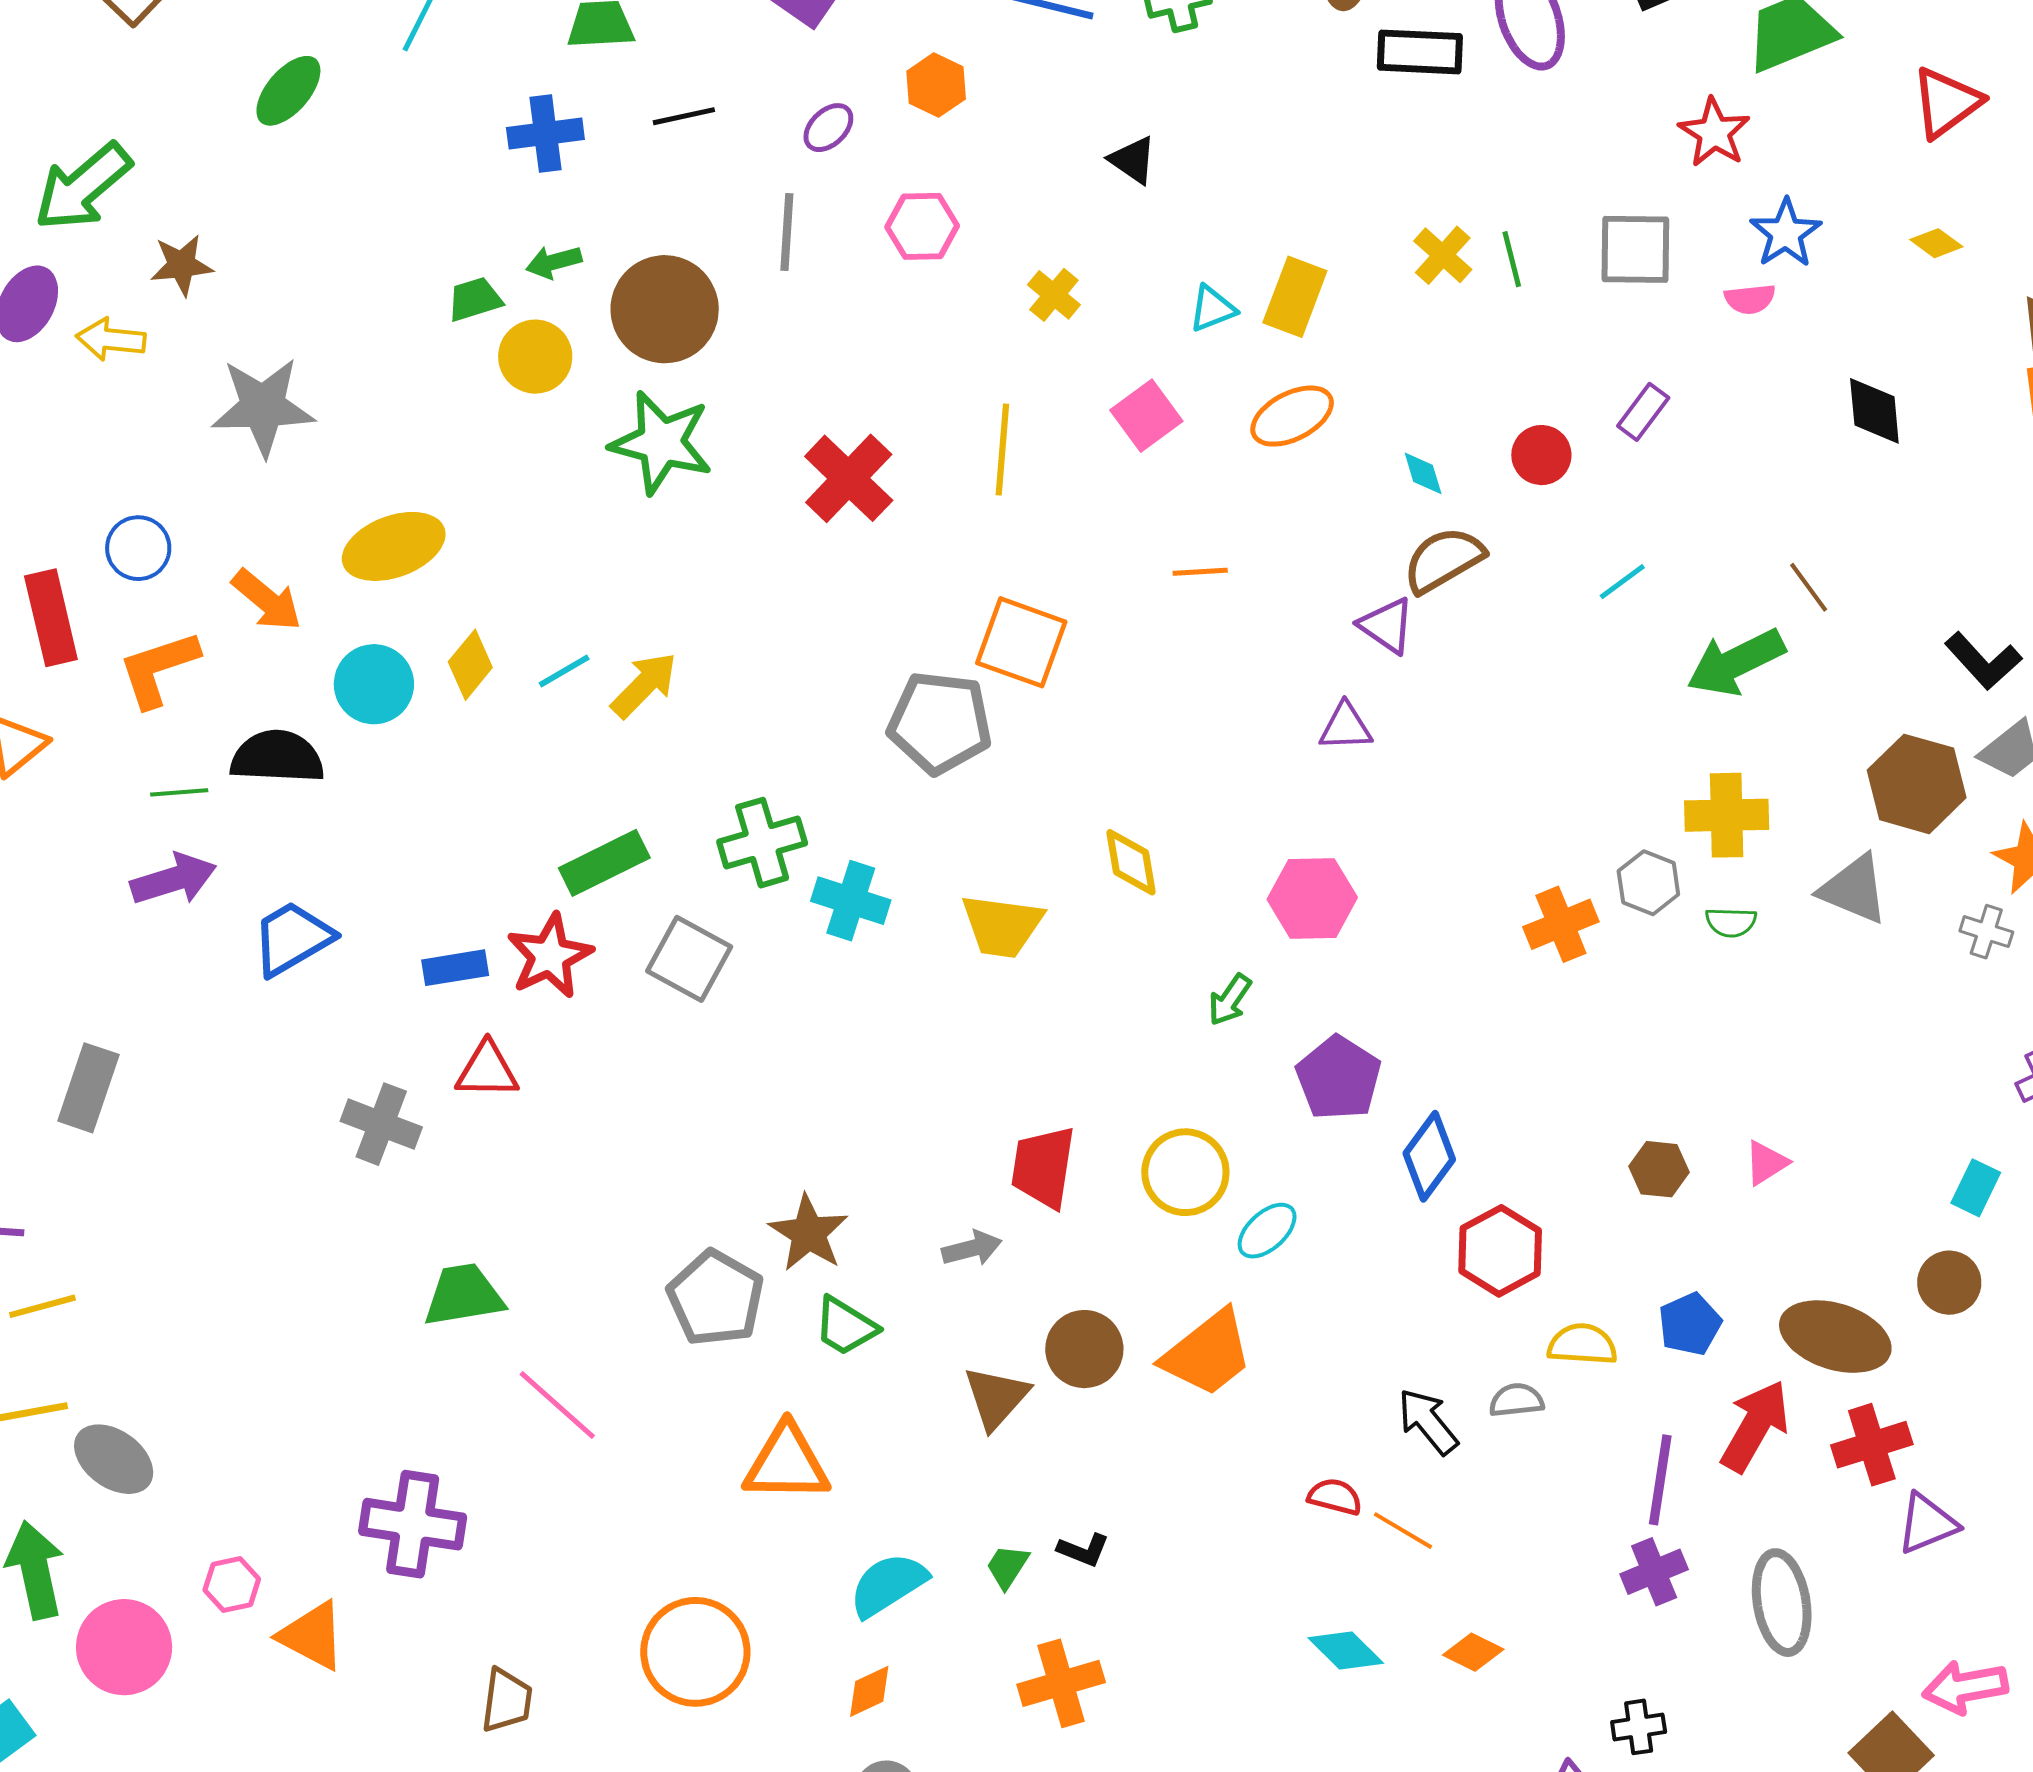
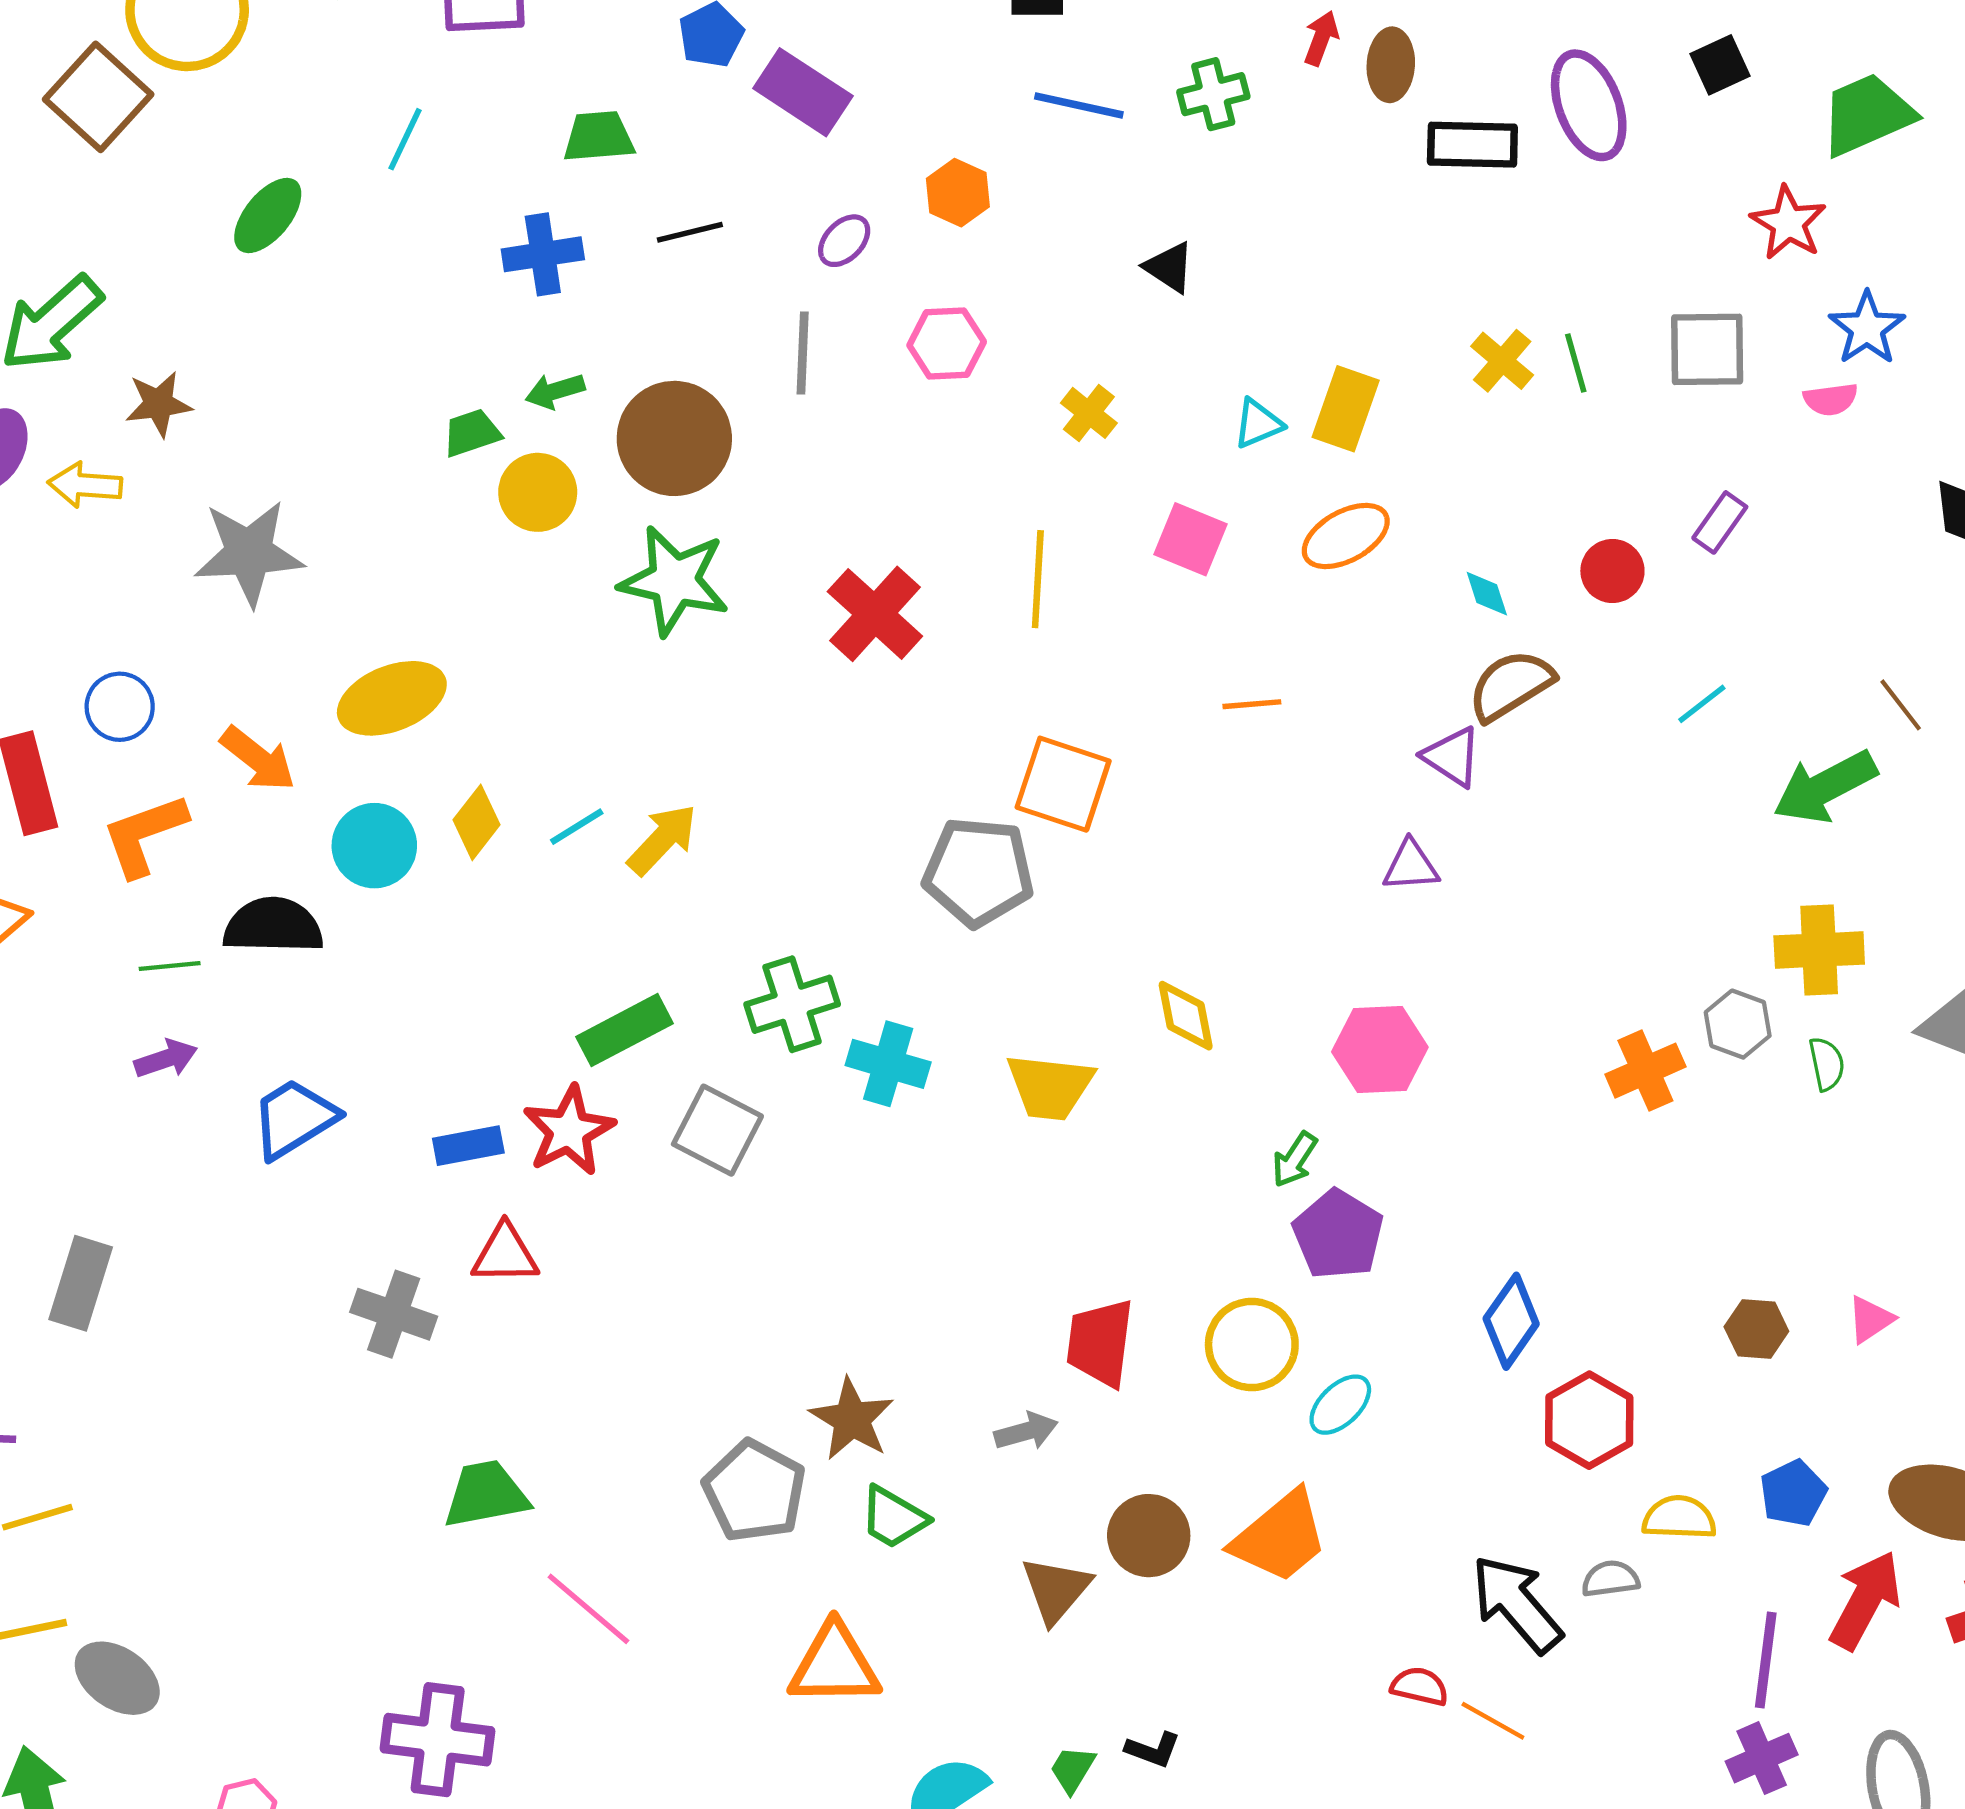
pink square: (1146, 416) -> (1190, 539), turned -30
purple arrow: (174, 879) -> (166, 1059), size x0.7
green semicircle: (1731, 922) -> (1827, 1064), turned -102
purple pentagon: (1339, 1078) -> (1338, 1234), moved
black arrow: (1428, 1422) -> (1517, 1604), size x1.4

